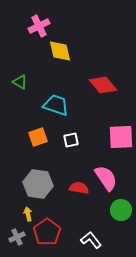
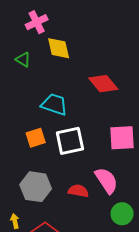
green triangle: (20, 82) -> (23, 60), moved
white square: (71, 140) -> (70, 141), size x1.8
yellow arrow: (28, 214) -> (15, 221), moved

